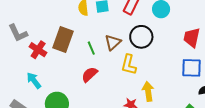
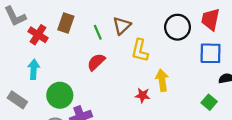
black circle: (141, 37) -> (178, 27), moved
brown rectangle: (63, 40) -> (66, 23), size x0.7
cyan arrow: (34, 80) -> (34, 69), turned 42

